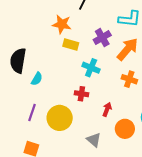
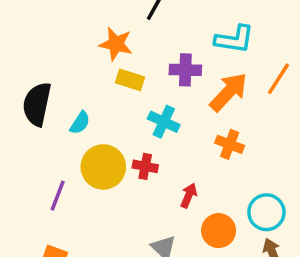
purple cross: (102, 38) -> (185, 70), turned 30
cyan semicircle: (37, 79) -> (80, 123), moved
yellow circle: (60, 118) -> (103, 167), moved

